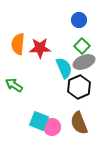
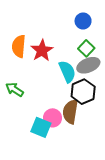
red star: (40, 48) -> (42, 50), turned -30
brown semicircle: (79, 123) -> (70, 112), moved, turned 30
pink circle: (52, 127) -> (52, 118), moved

